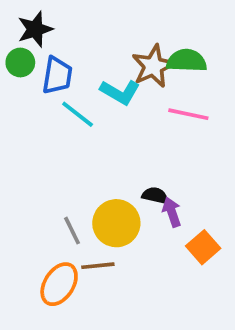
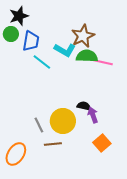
green semicircle: (187, 61) -> (87, 56), moved
orange square: (203, 247) -> (102, 143), moved
orange ellipse: (59, 284) -> (16, 154), moved

